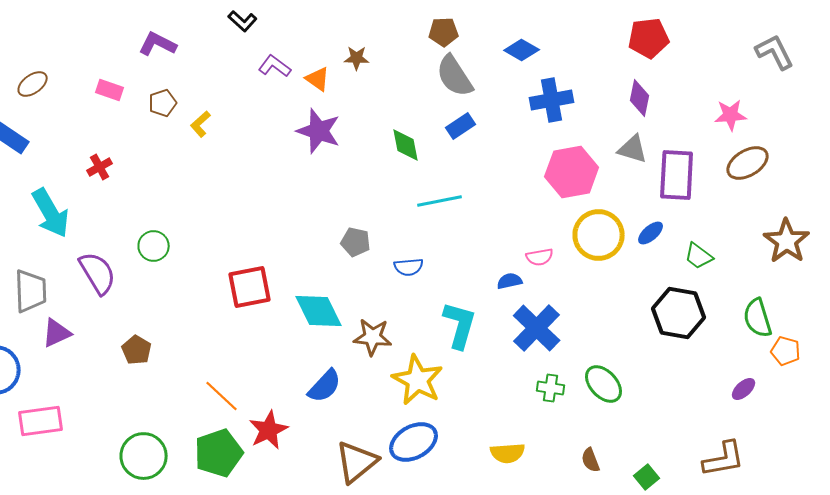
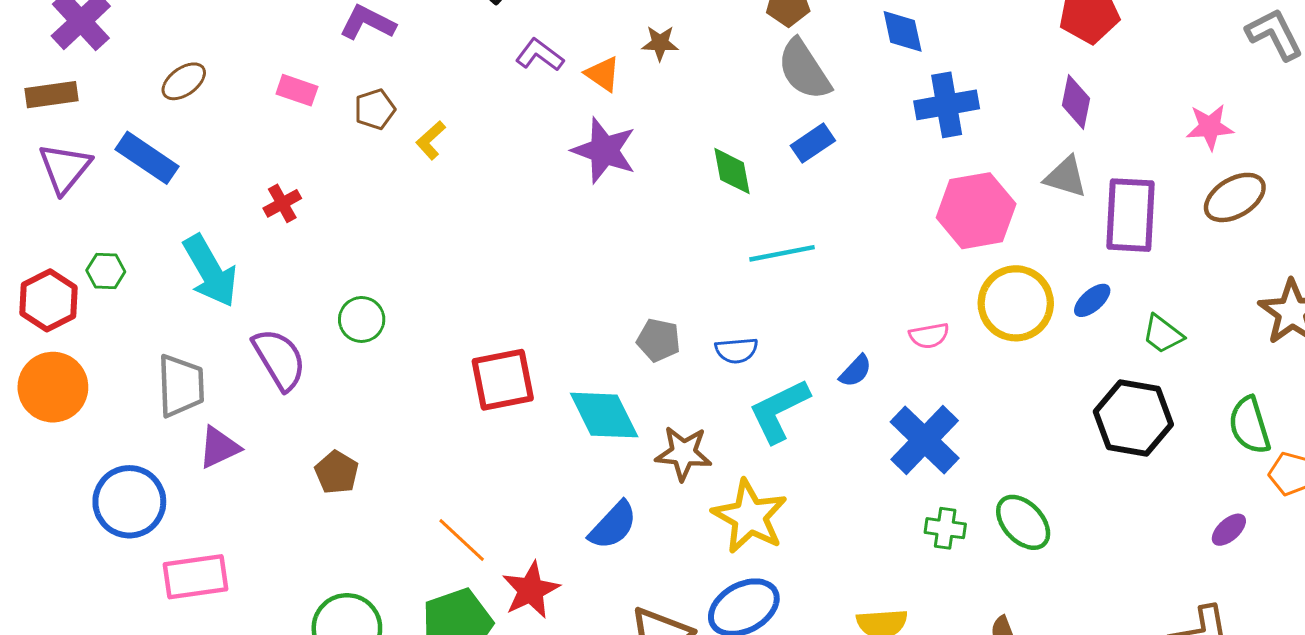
blue diamond: (522, 50) -> (903, 31), turned 48
gray pentagon: (356, 242) -> (659, 340), moved
blue semicircle: (510, 281) -> (856, 371), moved, turned 145
cyan L-shape: (460, 325) -> (779, 411), moved, turned -132

